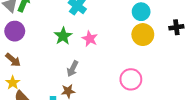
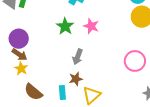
purple circle: (15, 31) -> (19, 39), moved
yellow star: (13, 83) -> (21, 69), moved

